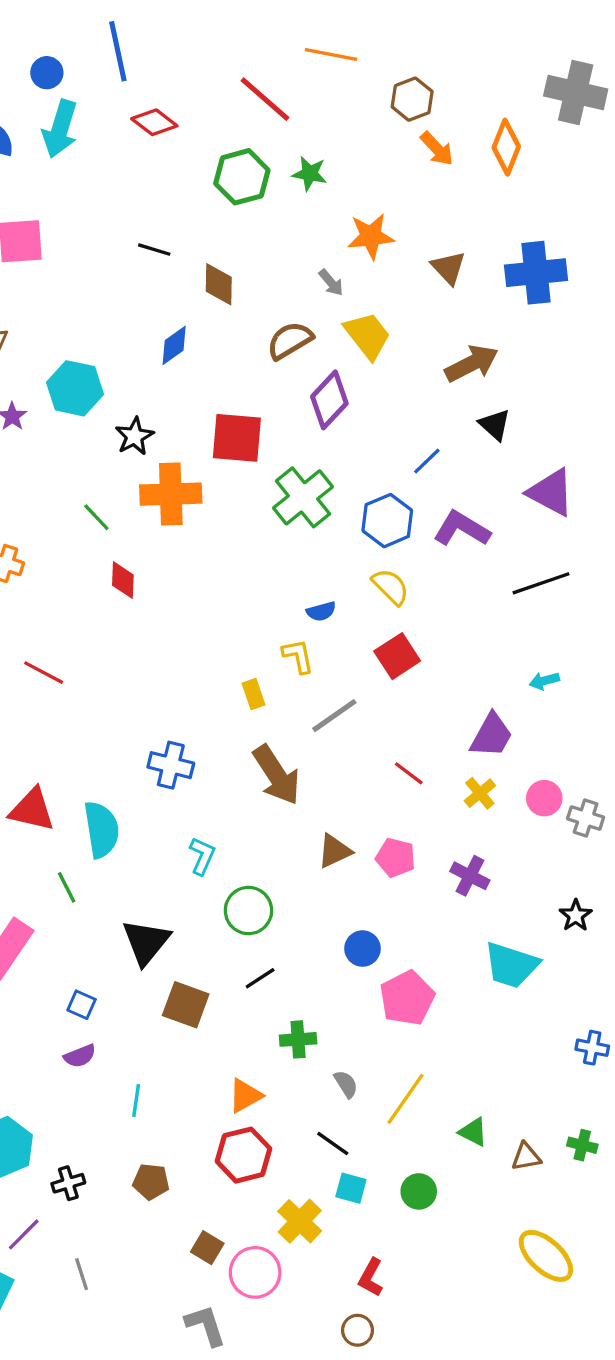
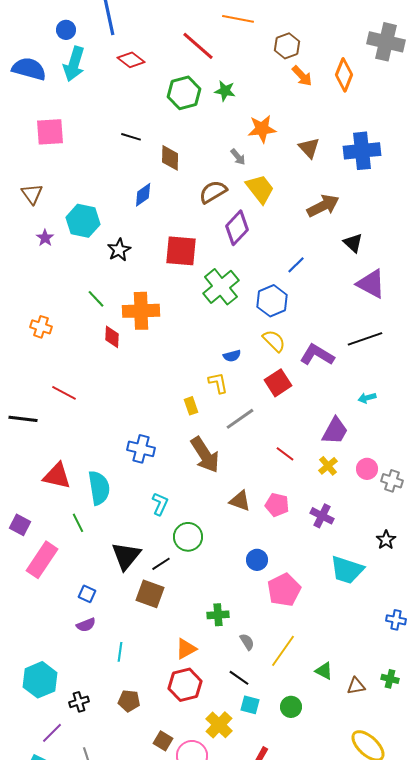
black triangle: (495, 425) -> (353, 243), moved
orange cross: (171, 494) -> (141, 311), moved
purple L-shape: (462, 529) -> (317, 355), moved
brown triangle: (334, 851) -> (240, 501), turned 45
black line: (260, 978) -> (161, 564), moved

